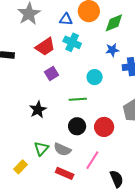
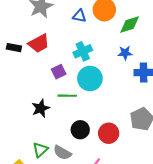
cyan cross: (72, 42) -> (83, 51), moved, turned 36
red trapezoid: (45, 47) -> (39, 43), moved
cyan circle: (95, 77) -> (90, 79), moved, size x1.5
green line: (78, 99) -> (67, 96), moved

